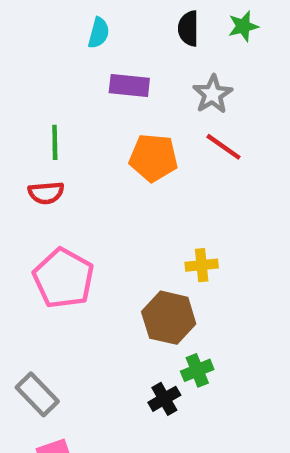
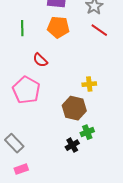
orange pentagon: (153, 158) -> (58, 27), moved
red semicircle: (46, 193) -> (40, 60), moved, turned 49

